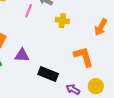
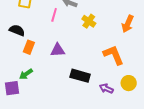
yellow cross: (62, 21) -> (89, 21), turned 32
purple triangle: (22, 55) -> (58, 50), moved

